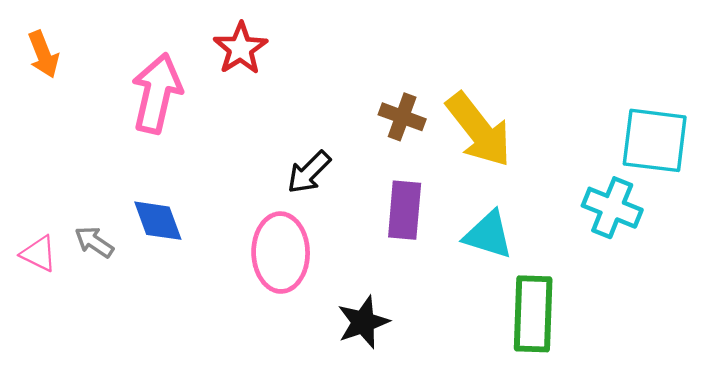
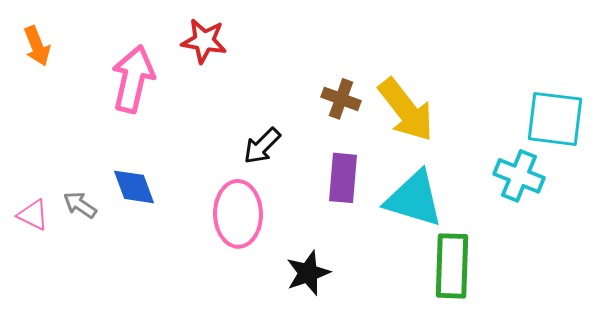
red star: (240, 48) -> (204, 41), turned -30
cyan triangle: (488, 235) -> (414, 199), size x1.4

